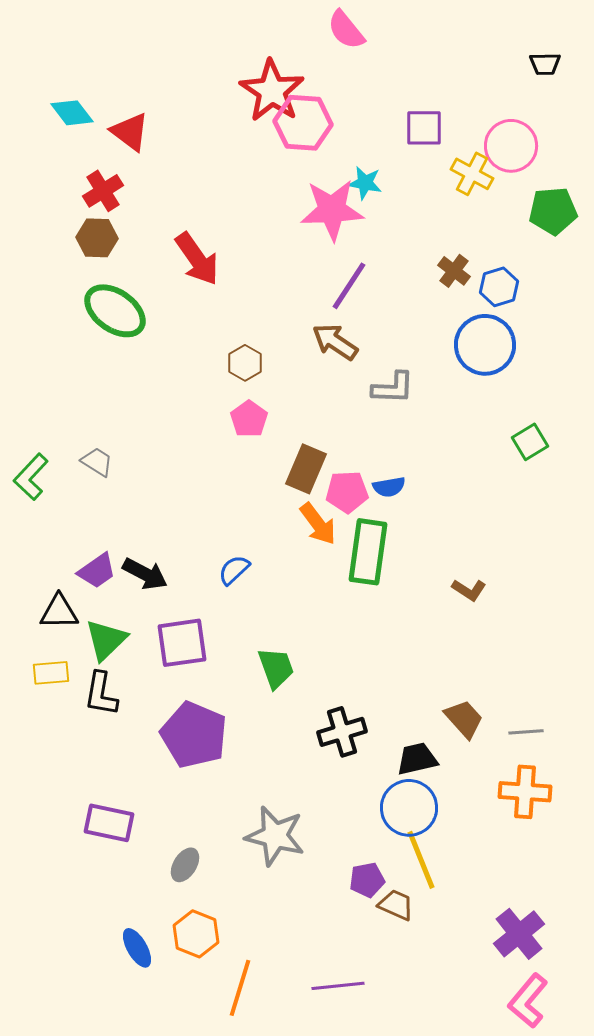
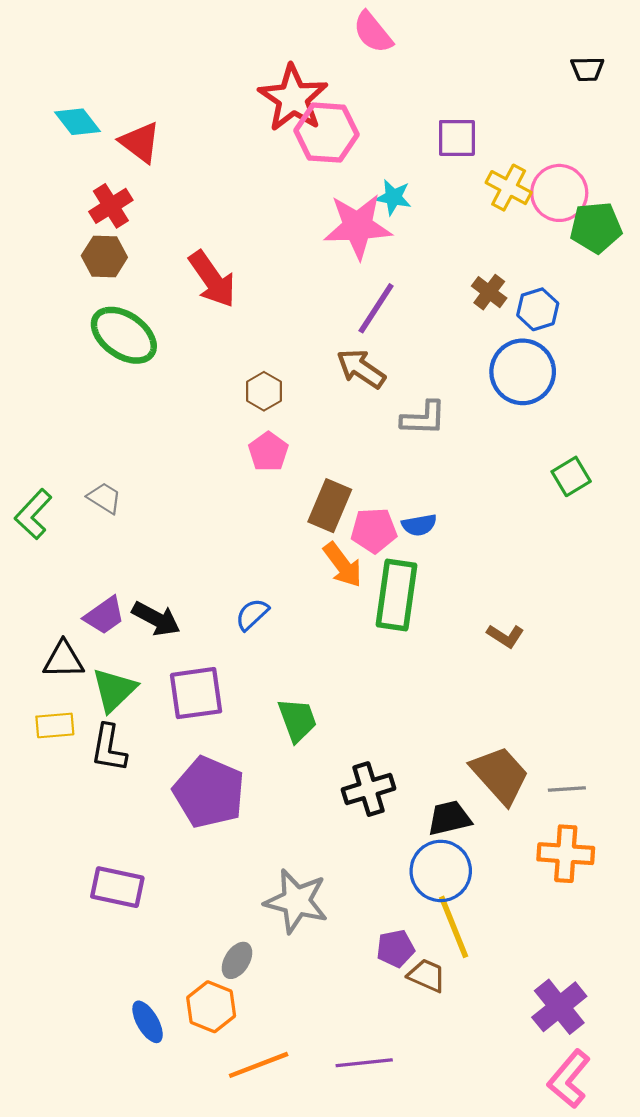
pink circle: (511, 146) -> (559, 193), moved
brown trapezoid: (464, 719) -> (500, 775), size x1.4
gray ellipse: (185, 865) -> (237, 960), moved
orange line: (240, 988) -> (259, 1065), turned 52

